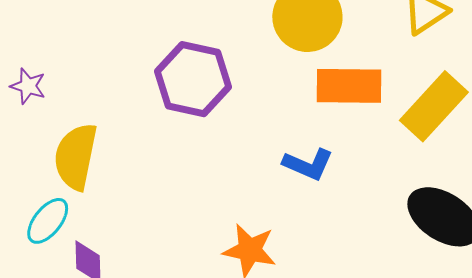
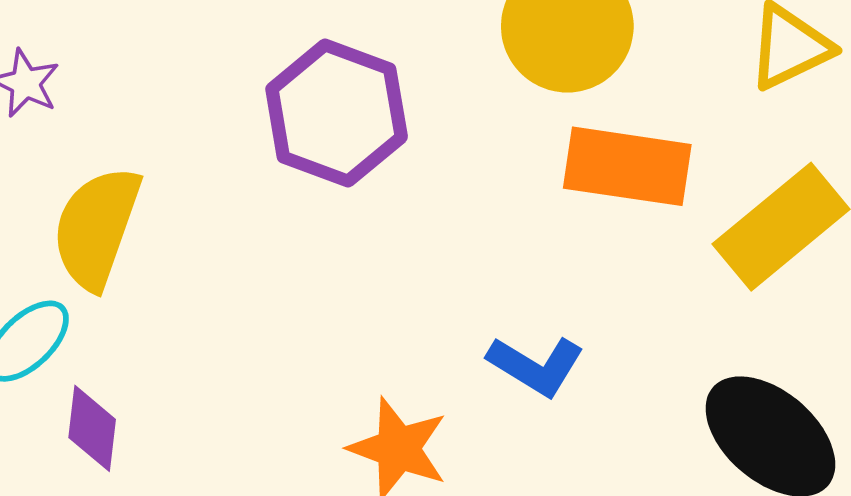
blue L-shape: (308, 164) -> (536, 366), moved

